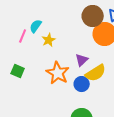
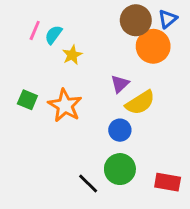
pink line: (23, 36) -> (35, 30), moved
orange star: (58, 73) -> (65, 106), moved
blue circle: (82, 84) -> (120, 130), moved

